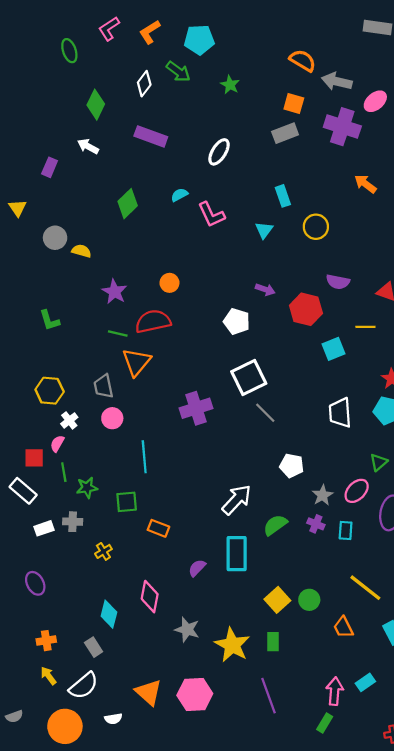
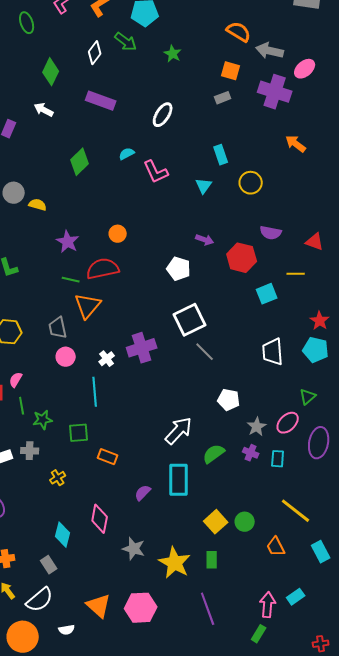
gray rectangle: (285, 133) -> (223, 98), size x0.7
white cross: (69, 420) -> (107, 359), moved

